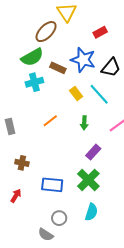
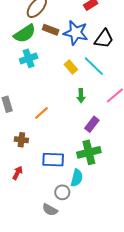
brown rectangle: (58, 68) -> (51, 30), moved
orange line: (50, 121) -> (41, 113), moved
green cross: (88, 180) -> (89, 152), turned 35
cyan semicircle: (91, 212) -> (77, 178), moved

